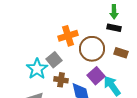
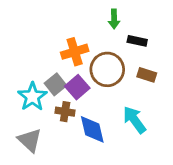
green arrow: (114, 12) -> (114, 19), moved
purple square: (96, 76) -> (77, 87), moved

